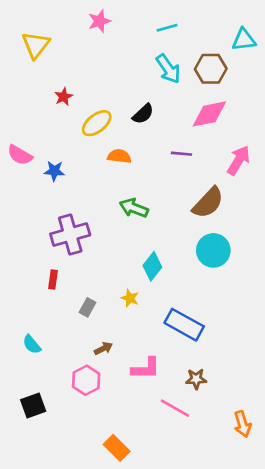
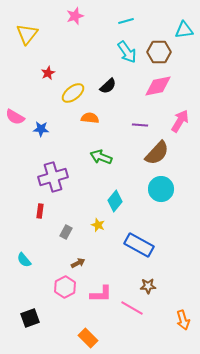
purple line: (182, 154) -> (140, 125), moved
pink L-shape: (146, 368) -> (101, 294), moved
black square: (33, 405) -> (30, 318), moved

